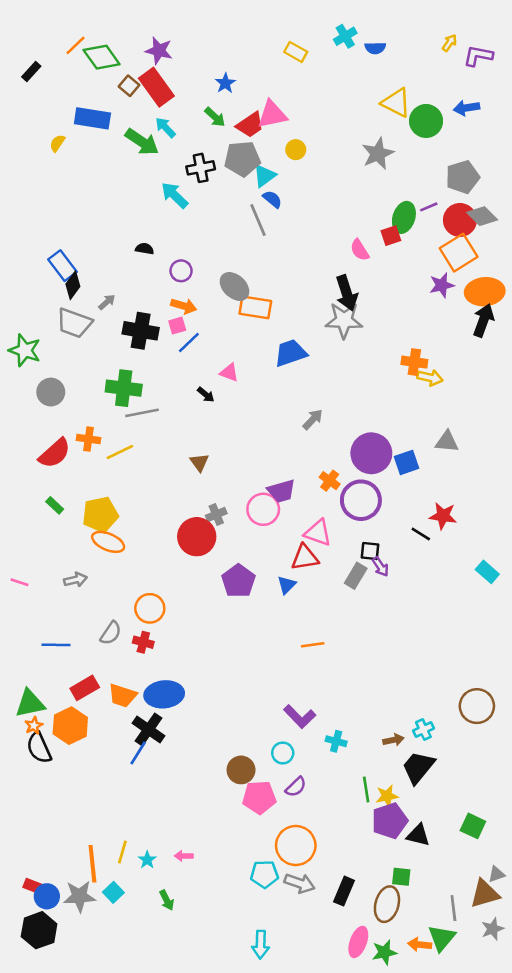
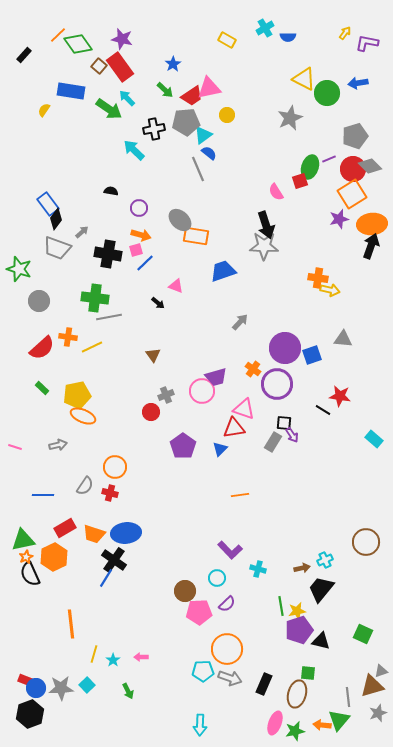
red circle: (197, 537) -> (151, 412), size x0.6
orange line: (92, 864) -> (71, 624), moved

